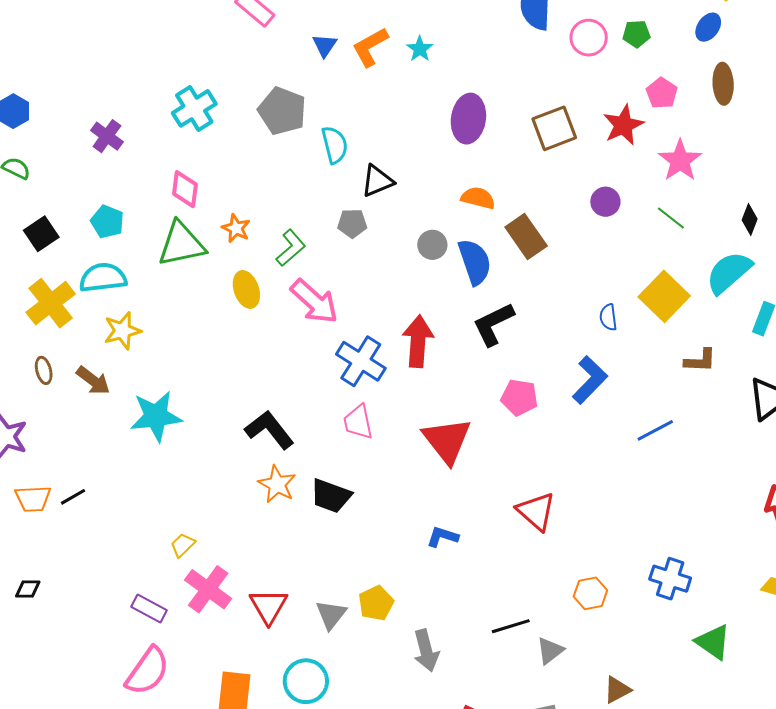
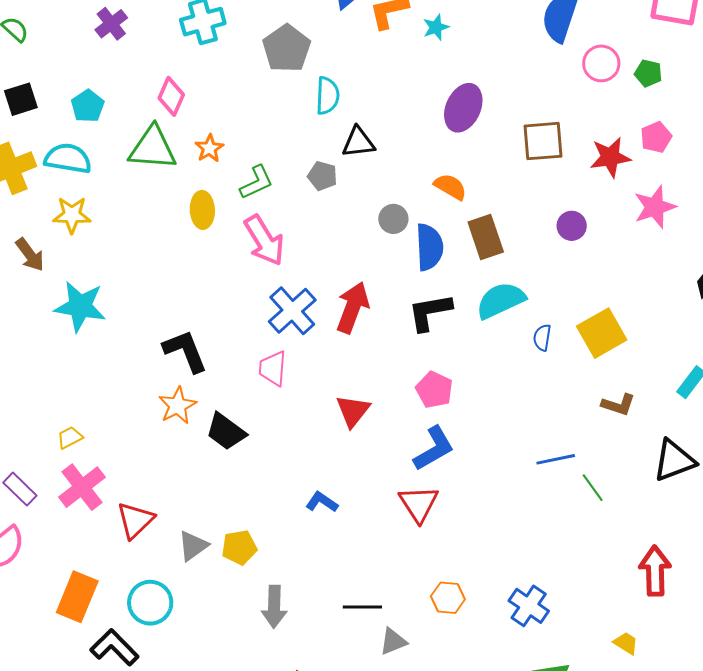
green line: (671, 218) -> (593, 488), moved
cyan semicircle: (729, 272) -> (501, 300), moved
blue L-shape: (590, 380) -> (434, 448), moved
red triangle: (447, 440) -> (353, 411), size x0.7

